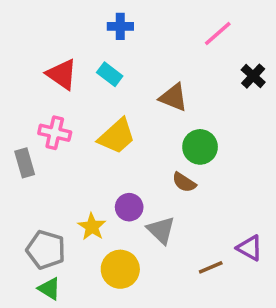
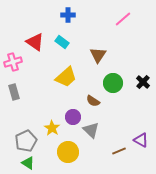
black cross: (253, 76) -> (143, 82), moved
brown triangle: (173, 97) -> (98, 55), turned 42
pink cross: (55, 133) -> (13, 62), moved, turned -30
brown semicircle: (184, 182) -> (93, 101), moved
gray pentagon: (46, 250) -> (26, 141), turned 30

